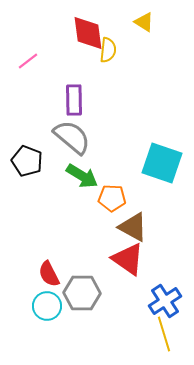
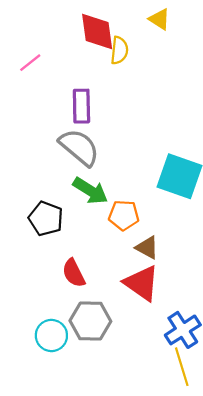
black pentagon: (27, 161) -> (46, 219), moved
brown triangle: (133, 227) -> (147, 248), size x0.7
red semicircle: (49, 274) -> (74, 273), moved

